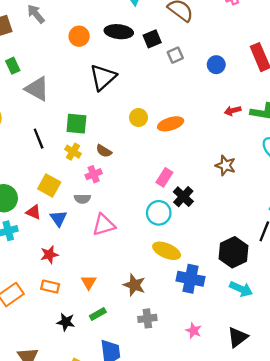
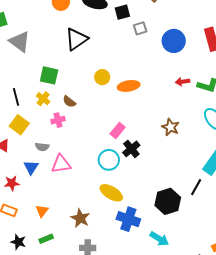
blue circle: (216, 65) -> (174, 41), size x1.5
black line: (39, 139) -> (16, 97), moved
gray semicircle: (82, 199) -> (42, 147), moved
blue triangle: (58, 218) -> (31, 167), moved
cyan arrow: (241, 289) -> (159, 239), moved

